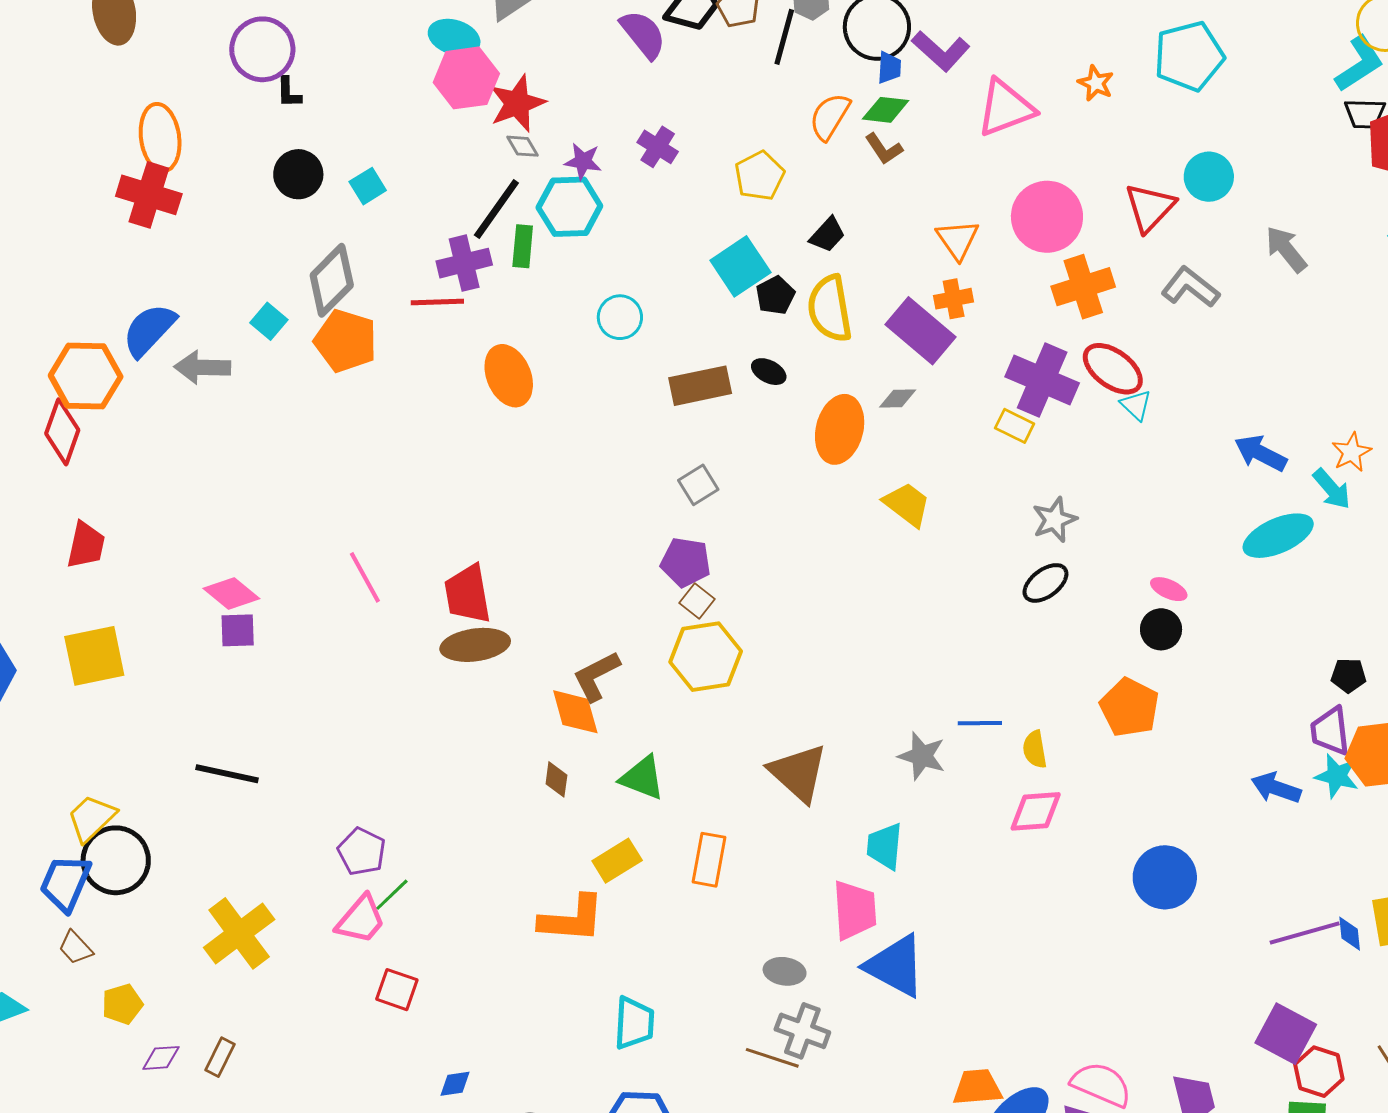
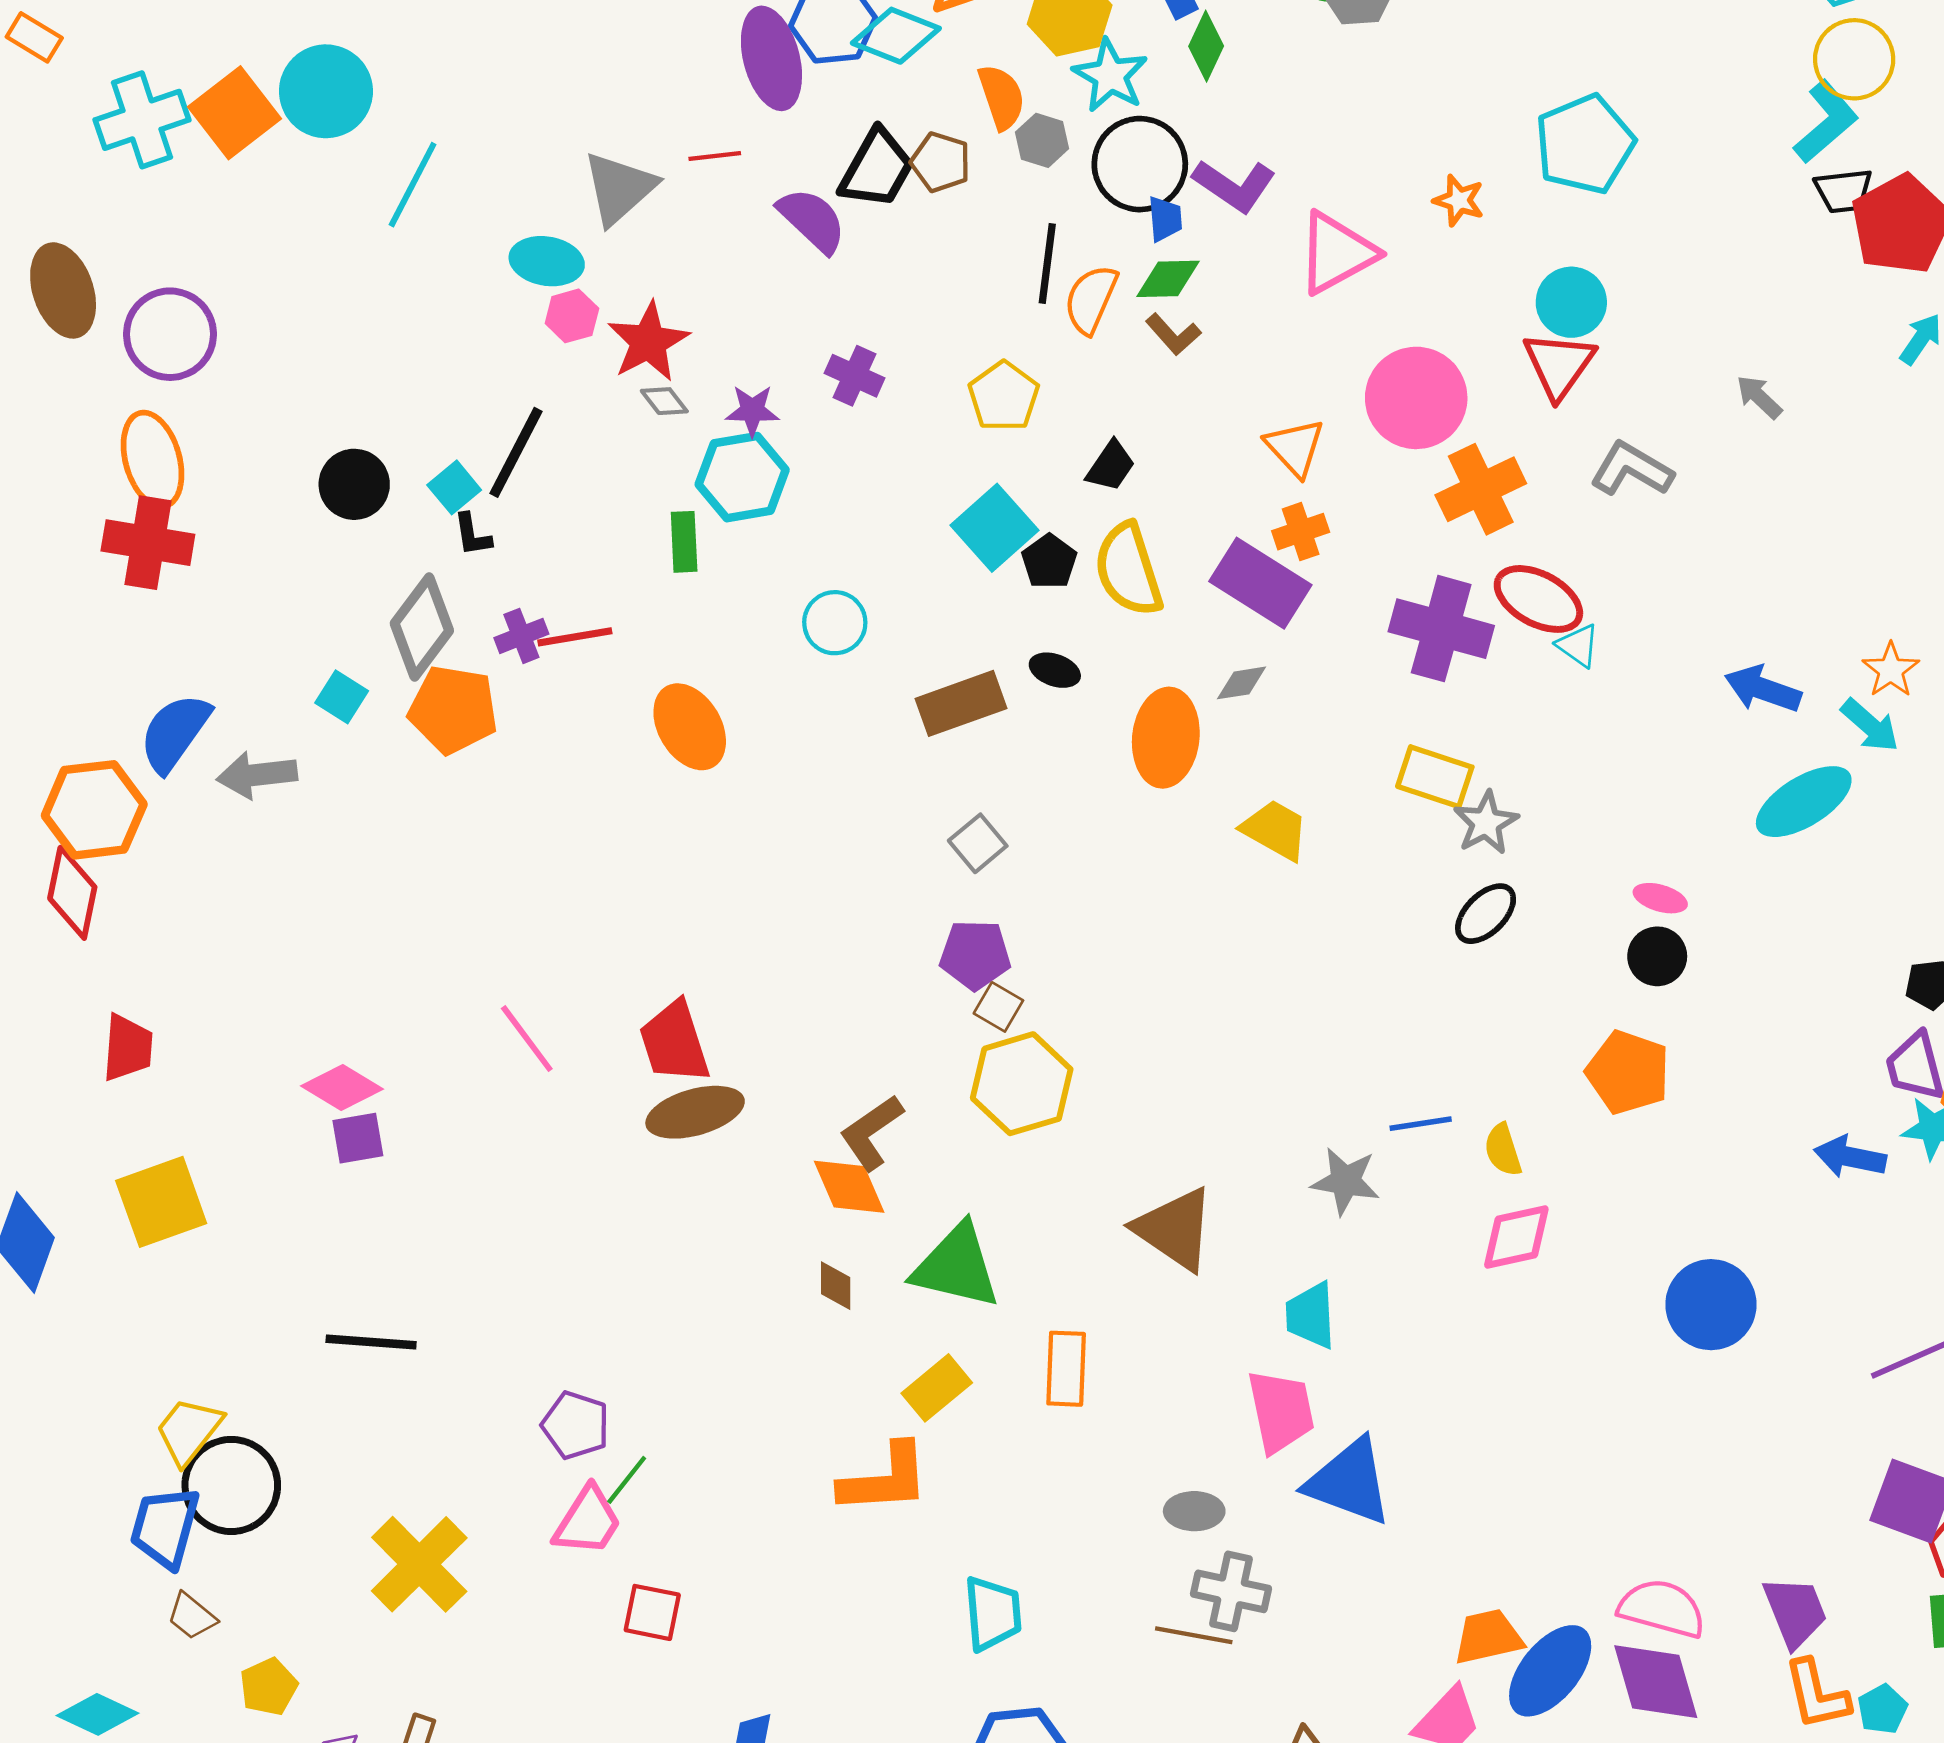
black line: (784, 37) -> (1047, 264), moved
purple circle: (262, 49) -> (170, 334), moved
pink hexagon: (466, 78) -> (572, 316), size x0.6
black L-shape: (289, 92) -> (472, 535), moved
cyan circle: (1209, 177) -> (1571, 302), moved
black line: (496, 209) -> (516, 452), moved
gray arrow: (1286, 249) -> (1759, 397), size x0.7
purple cross: (464, 263) -> (521, 636), moved, size x0.7
yellow rectangle: (1015, 426) -> (1435, 777), moved, size x1.4
green triangle: (642, 778) -> (956, 1266), size x1.4

